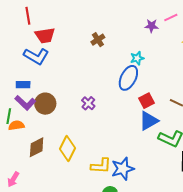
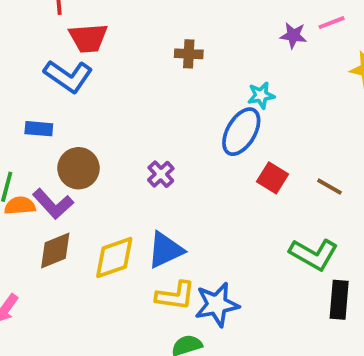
brown cross: (98, 40) -> (189, 54), turned 32
red square: (146, 101) -> (272, 178), turned -35
purple L-shape: (25, 103) -> (53, 204), moved
blue triangle: (149, 121) -> (165, 250), moved
yellow diamond: (68, 148) -> (114, 257), turned 40

